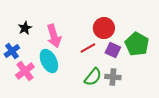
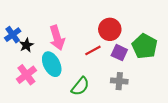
black star: (25, 28) -> (26, 45), moved
blue cross: (12, 51) -> (13, 35), moved
green semicircle: (93, 77) -> (80, 86), moved

